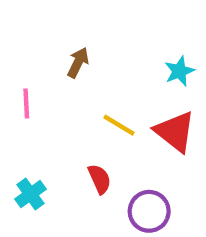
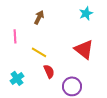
cyan star: (179, 71) -> (86, 13), moved
yellow line: (119, 125) -> (39, 52), moved

